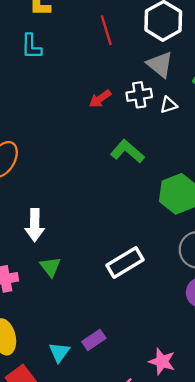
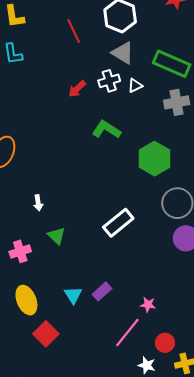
white arrow: (35, 225) -> (38, 203), size x0.6
cyan triangle: (59, 352) -> (73, 295), moved
pink star: (162, 361) -> (148, 305), moved, size x0.7

